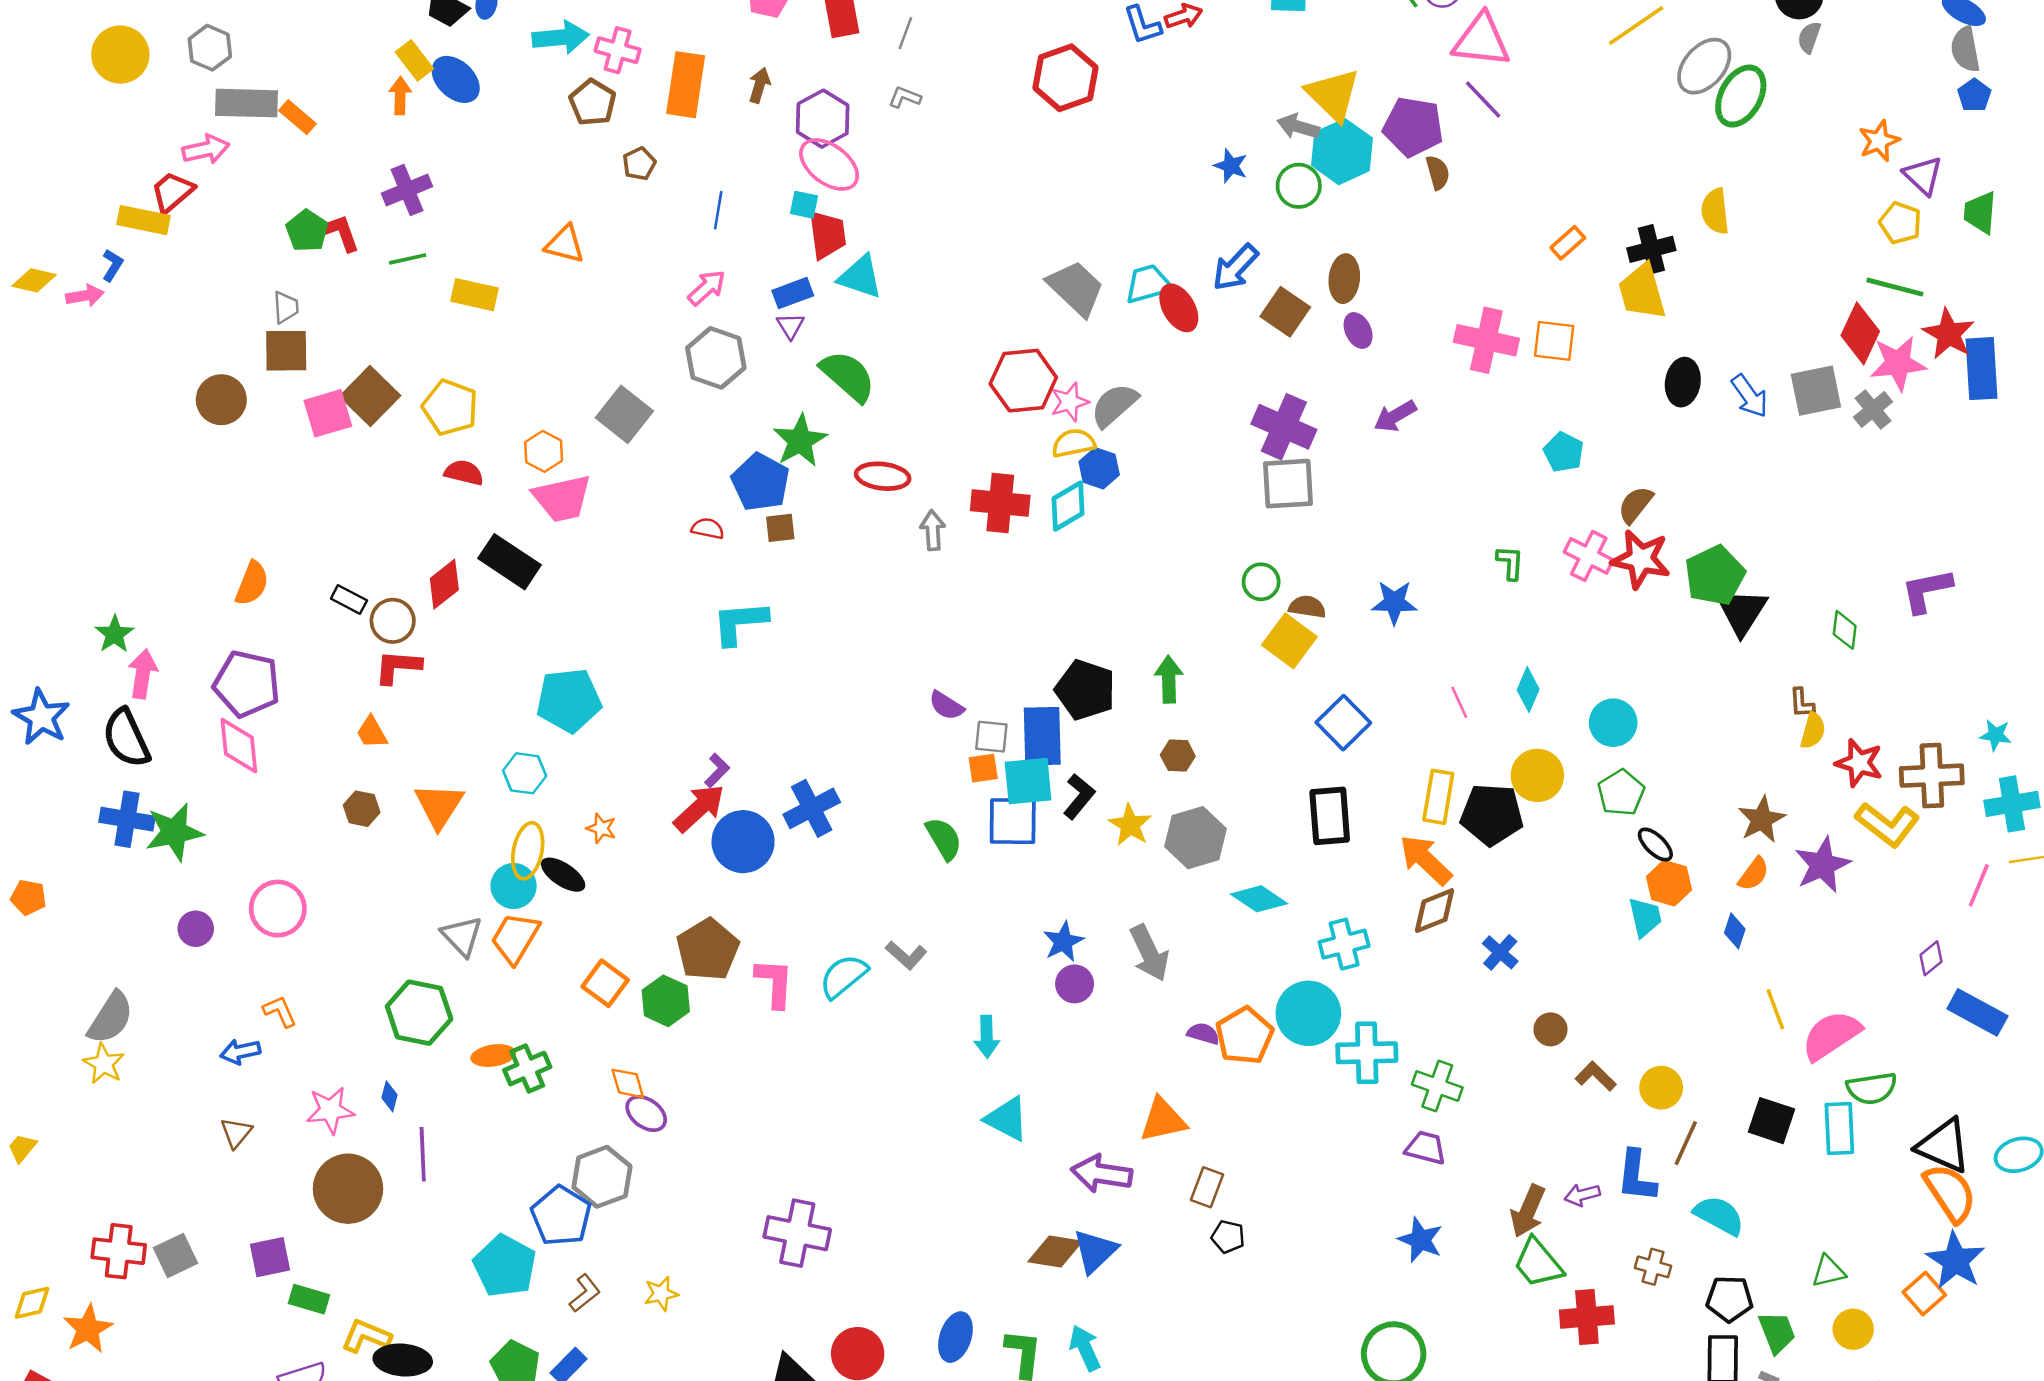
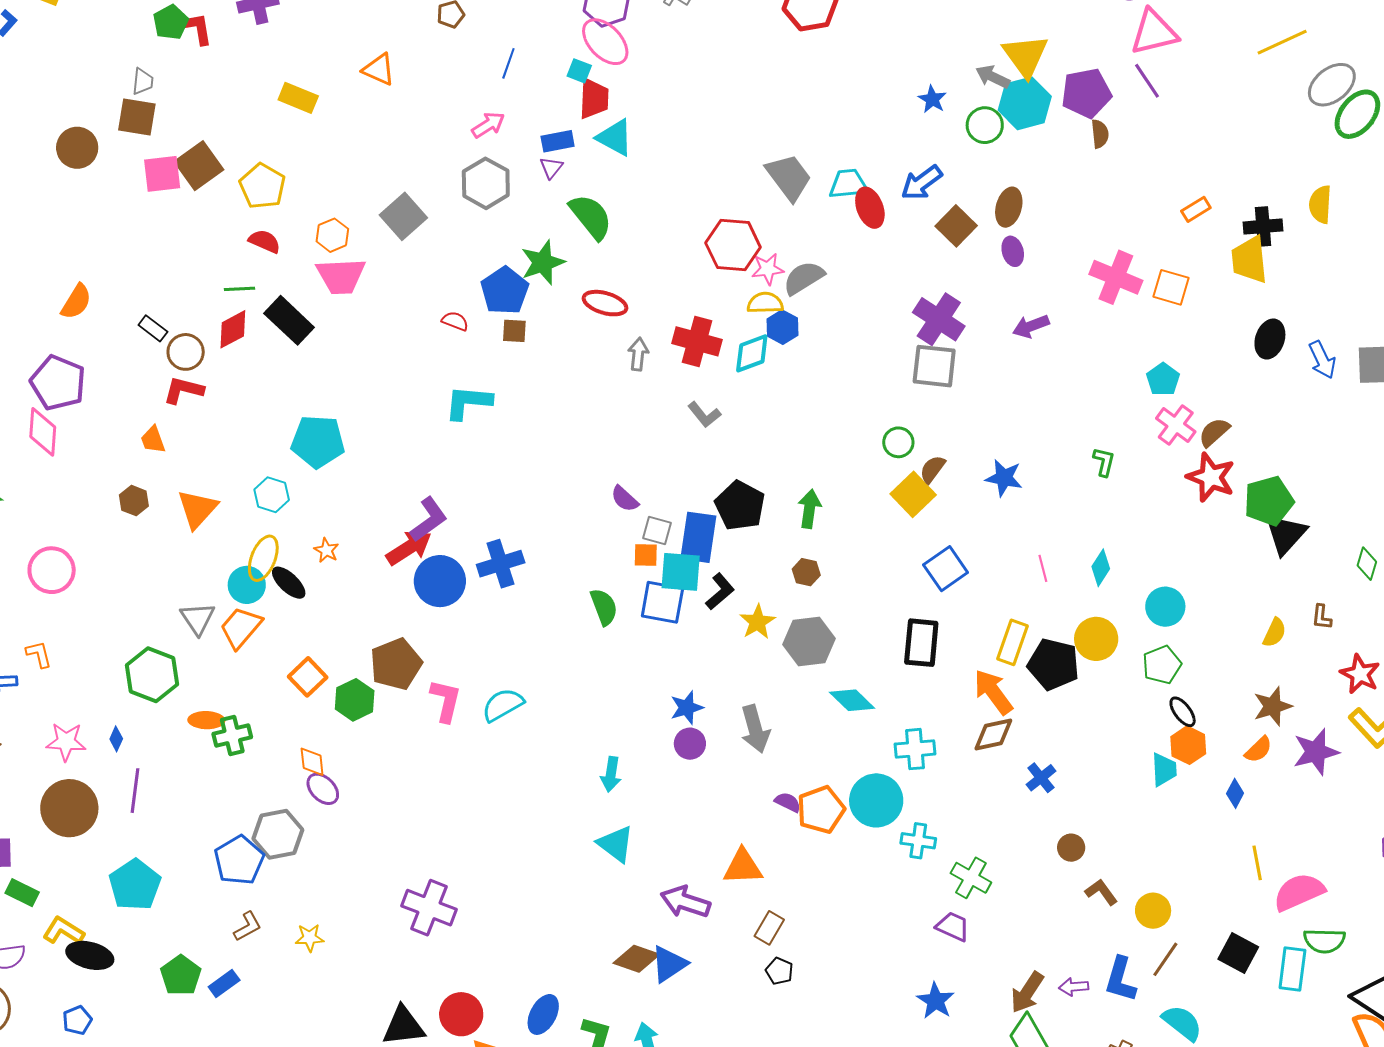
pink triangle: (1481, 40) -> (1154, 32), turned -30
purple pentagon: (1413, 127) -> (1086, 93), turned -30
green line: (408, 259) -> (239, 289), moved
pink cross: (1589, 556) -> (1176, 425), moved
brown semicircle: (1307, 607) -> (932, 469), turned -72
yellow semicircle: (1813, 731) -> (1275, 633), moved
purple L-shape: (717, 770) -> (429, 519), size x1.6
gray L-shape: (906, 955) -> (704, 415), moved
cyan cross: (1367, 1053) -> (918, 841), size x0.7
cyan pentagon: (505, 1266) -> (135, 885), moved

